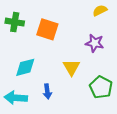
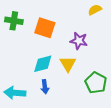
purple star: (95, 43) -> (79, 41), moved
cyan diamond: (25, 67) -> (43, 64), moved

